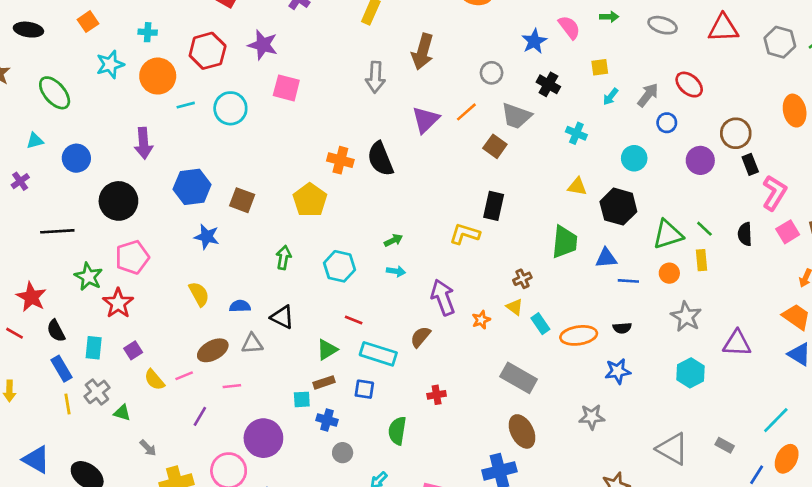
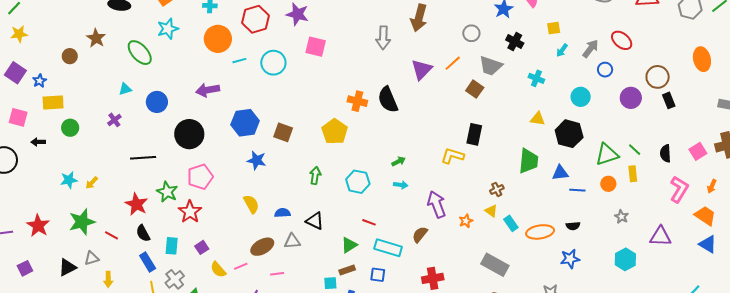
cyan star: (110, 64) -> (168, 29), moved
purple arrow: (143, 143) -> (208, 90), turned 85
pink L-shape: (774, 193) -> (679, 189), moved
red star: (31, 297) -> (136, 204), moved
gray star: (686, 317) -> (621, 217), size x0.6
red cross: (437, 395) -> (433, 278), size x1.5

